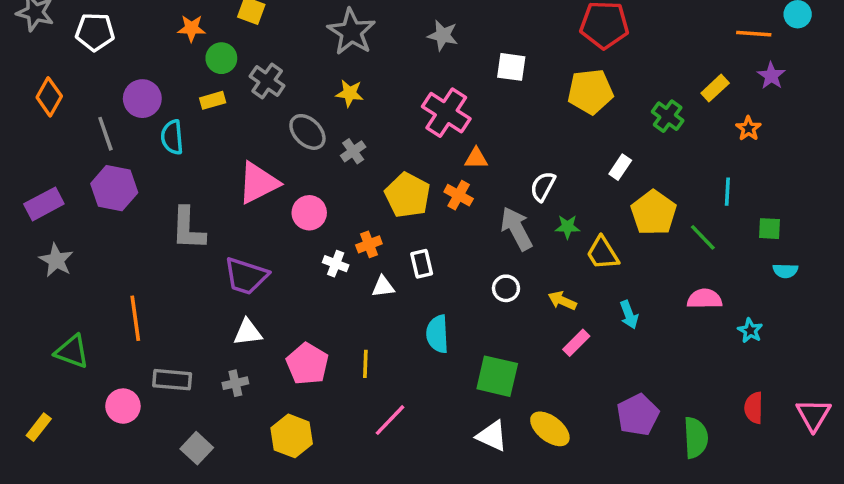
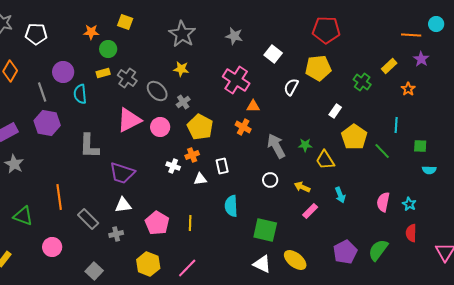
white square: (511, 67) -> (273, 54), turned 30
gray cross: (267, 81) -> (127, 78), moved
white semicircle: (543, 186) -> (291, 87), moved
yellow pentagon: (408, 195) -> (200, 127), moved
pink circle: (309, 213) -> (160, 127), moved
pink semicircle: (705, 299) -> (383, 202), moved, turned -78
gray rectangle: (172, 380) -> (88, 219), moved, turned 40
red semicircle: (754, 408) -> (411, 233), moved
pink line: (390, 420) -> (187, 268), moved
green semicircle: (696, 438) -> (378, 250), moved, turned -140

